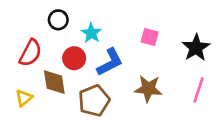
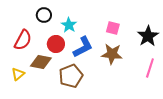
brown diamond: (54, 82) -> (41, 62), turned -70
brown star: (148, 89) -> (112, 54), moved

